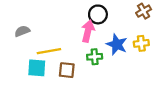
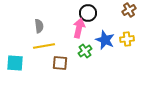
gray semicircle: (22, 31) -> (39, 26), moved, turned 104
green cross: (95, 57) -> (85, 51), turned -32
cyan square: (37, 68) -> (15, 63), moved

